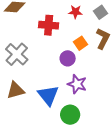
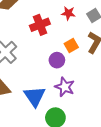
red cross: (49, 25) -> (40, 25), turned -30

